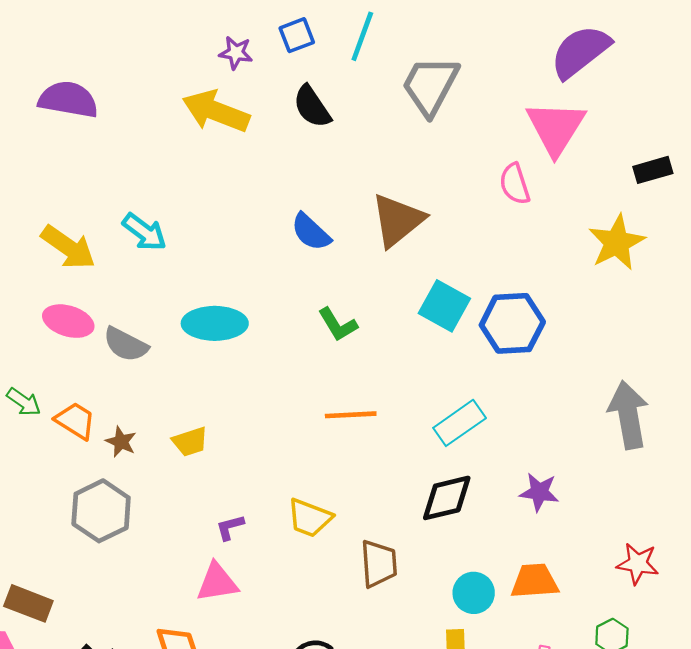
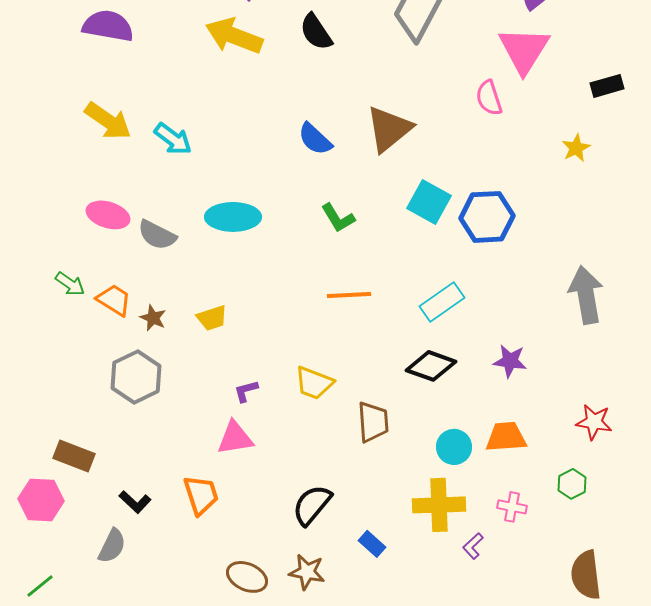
yellow star: (617, 243) -> (576, 148), size x0.6
yellow arrow: (68, 247) -> (108, 121), moved
black diamond: (447, 498) -> (431, 366), turned 33

